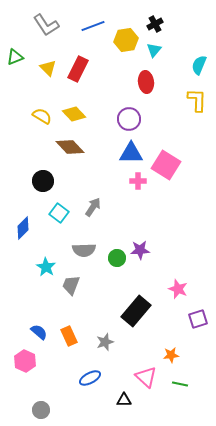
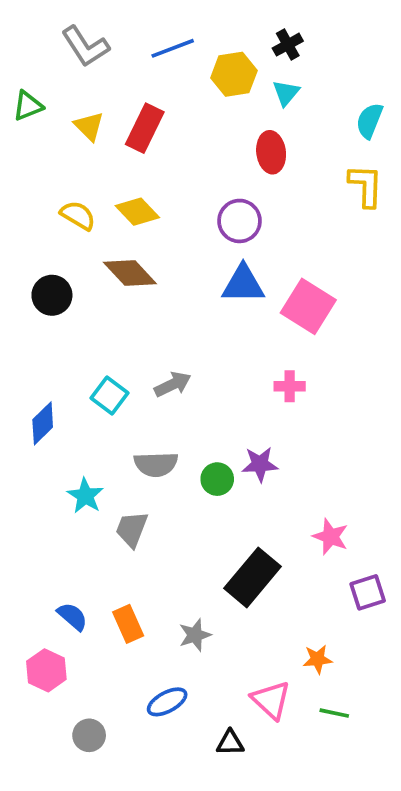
black circle: (43, 181) -> (52, 295), moved
pink cross: (138, 181) -> (290, 386), moved
gray arrow: (93, 207) -> (173, 384), turned 30
gray circle: (41, 410) -> (89, 735), moved

